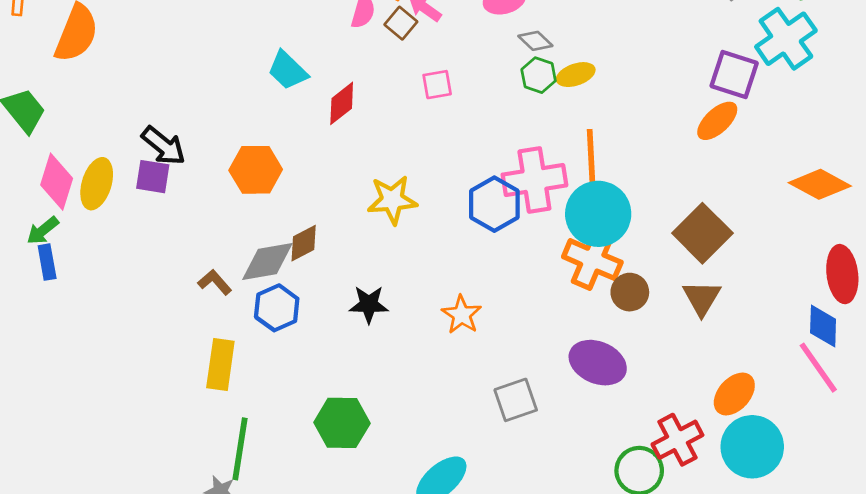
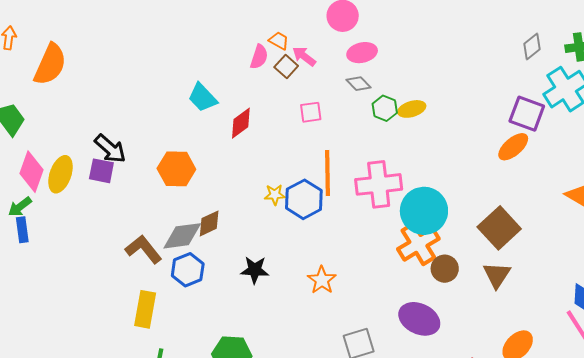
gray diamond: (535, 41) -> (358, 84), moved
orange line: (591, 160) -> (328, 173), moved
yellow star: (392, 200) -> (275, 195), size x0.6
blue hexagon: (494, 204) -> (304, 199), moved
orange cross: (592, 260) -> (418, 244), turned 33
brown L-shape: (215, 282) -> (143, 249), size x1.5

